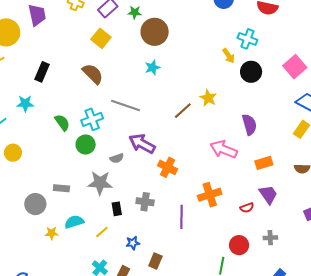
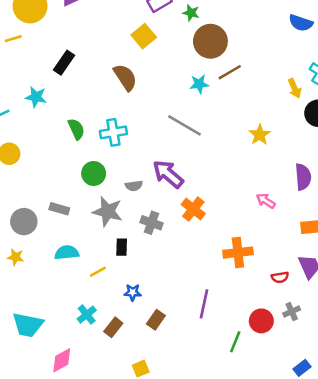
gray line: (126, 106) -> (184, 125), moved
brown line: (183, 111) -> (230, 72), moved
green circle: (86, 145) -> (94, 173), moved
pink arrow: (224, 149) -> (266, 201), size x0.6
gray cross: (145, 202) -> (152, 223), moved
purple line: (182, 217) -> (204, 304), moved
yellow star: (52, 233) -> (16, 257), moved
gray cross: (270, 238) -> (292, 311), moved, turned -32

